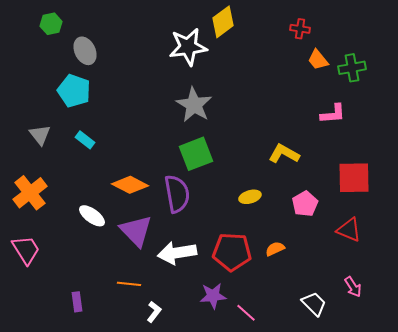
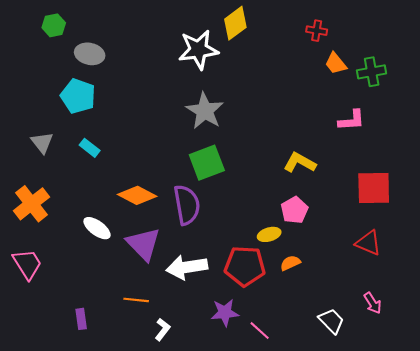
gray ellipse: (85, 51) -> (90, 54), turned -52
yellow ellipse: (250, 197) -> (269, 234), moved
pink pentagon: (305, 204) -> (294, 210), moved

